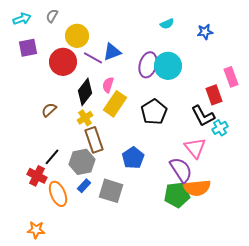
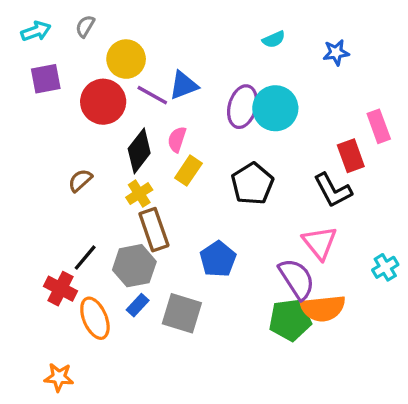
yellow rectangle: (115, 104) -> (188, 171), size x0.7
cyan cross: (220, 128) -> (385, 267), moved

